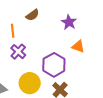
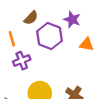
purple cross: (18, 52) -> (22, 61), turned 35
purple hexagon: (54, 65) -> (50, 36), moved

